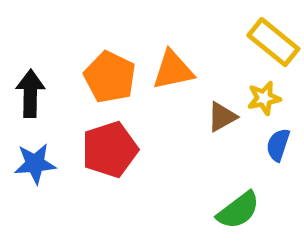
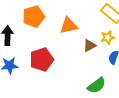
orange pentagon: (110, 77) -> (34, 17), moved, turned 30

